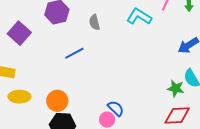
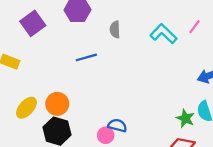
yellow ellipse: (19, 97) -> (26, 108), moved, turned -60
blue semicircle: (116, 108) -> (117, 125), turned -42

